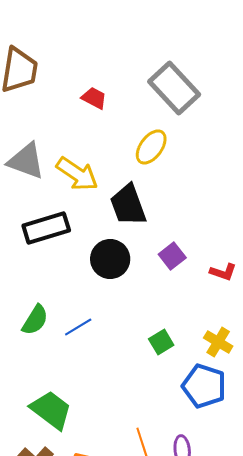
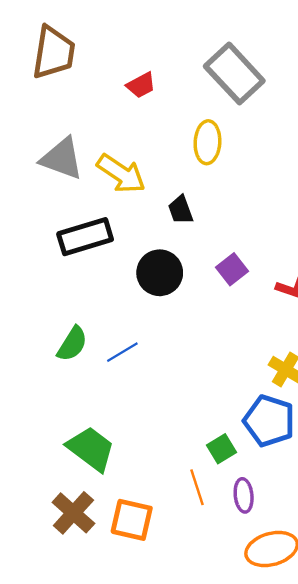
red trapezoid: (94, 98) -> (141, 85), turned 124
yellow ellipse: (151, 147) -> (207, 142), turned -33
black trapezoid: (128, 205) -> (181, 210), size x0.6
green square: (161, 342) -> (221, 449), moved

